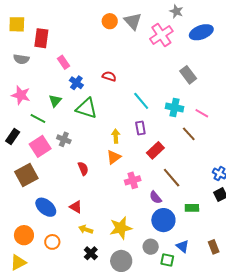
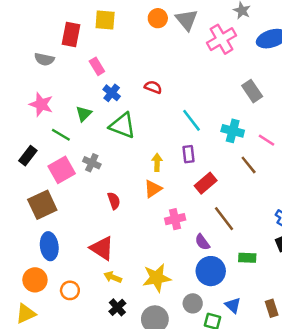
yellow square: (17, 24) -> (105, 20), moved
blue ellipse: (46, 207) -> (49, 246), moved, turned 40
red triangle: (76, 207) -> (102, 248), size x1.5

